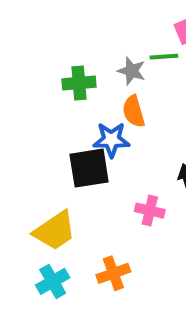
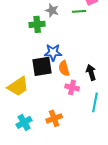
gray star: (132, 71) -> (52, 10), moved
orange semicircle: (134, 111) -> (64, 68), moved
yellow trapezoid: (55, 231) -> (18, 86), moved

